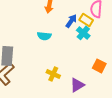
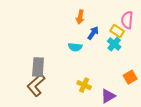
blue arrow: (71, 21) -> (93, 33), moved
orange square: (99, 66) -> (130, 77), turned 32

